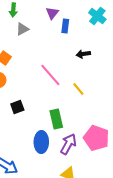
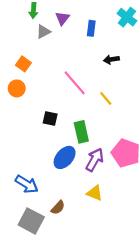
purple triangle: (52, 13) -> (62, 18), moved
black square: (17, 107) -> (50, 118), moved, turned 32
blue ellipse: (41, 142) -> (65, 157), turned 40

